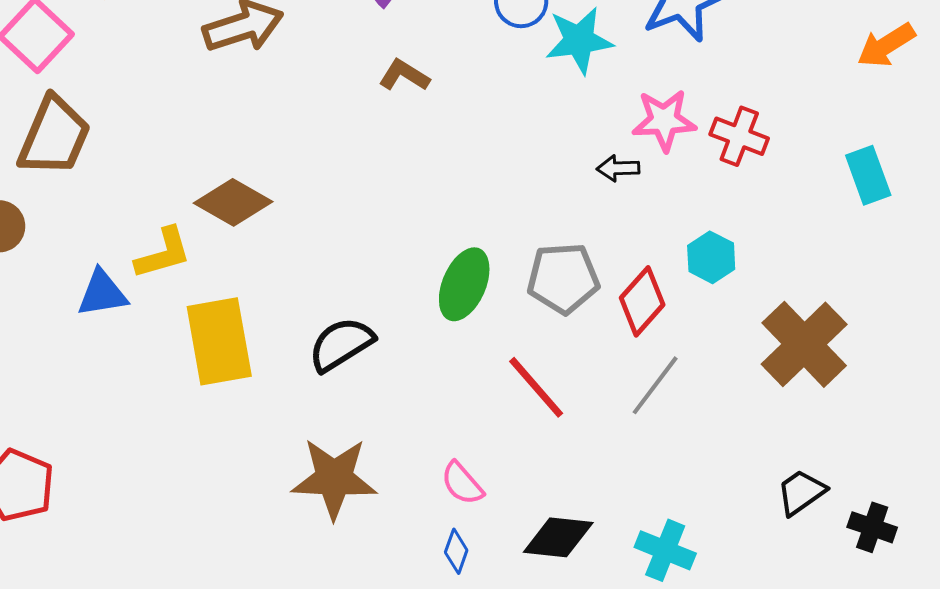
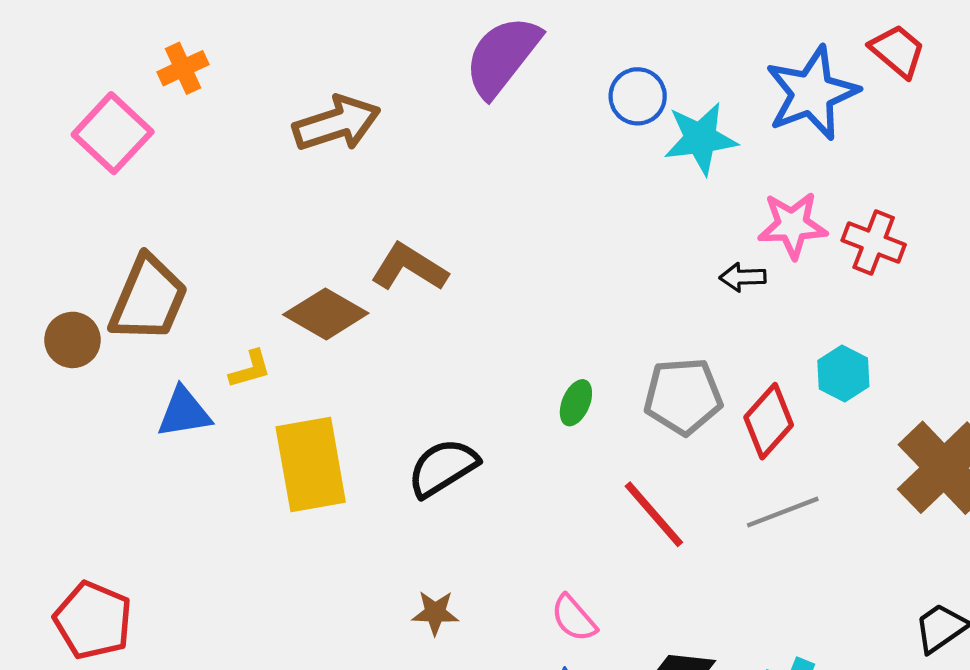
brown L-shape: (404, 75) -> (409, 267), moved, size x1.4
brown trapezoid: (54, 136) -> (148, 299), moved
yellow L-shape: (163, 253) -> (250, 369), size x0.7
green ellipse: (464, 284) -> (576, 403), size x0.6
gray line: (655, 385) -> (783, 512), turned 32
brown star: (334, 478) -> (435, 613), size x0.5

